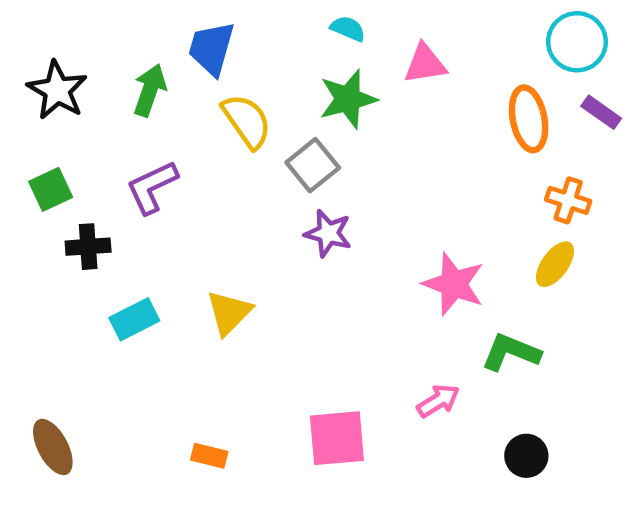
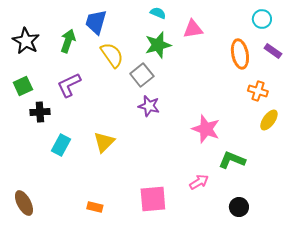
cyan circle: (577, 42) -> (262, 19), size x0.7
yellow ellipse: (555, 264) -> (269, 120), moved
cyan rectangle: (134, 319) -> (61, 145), turned -35

